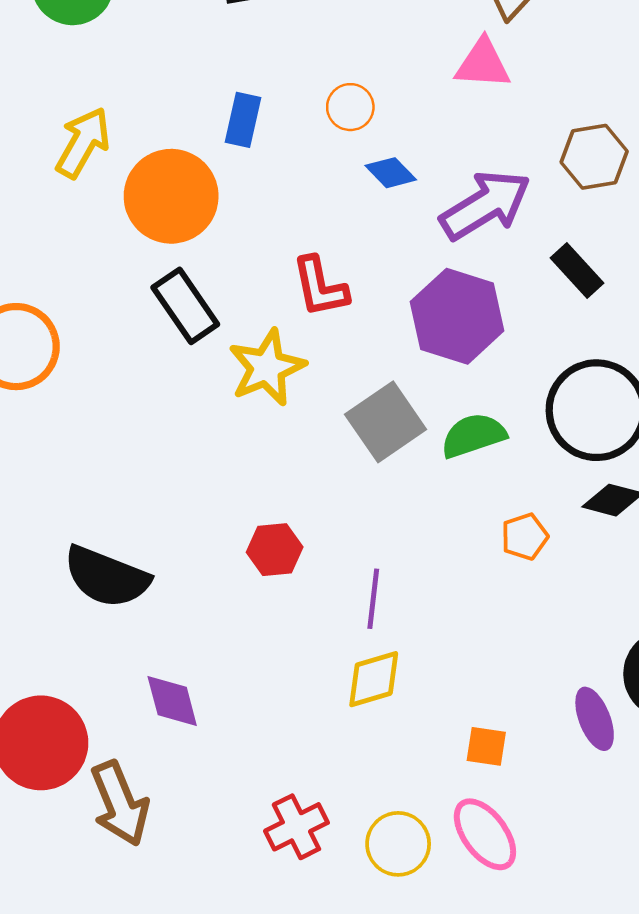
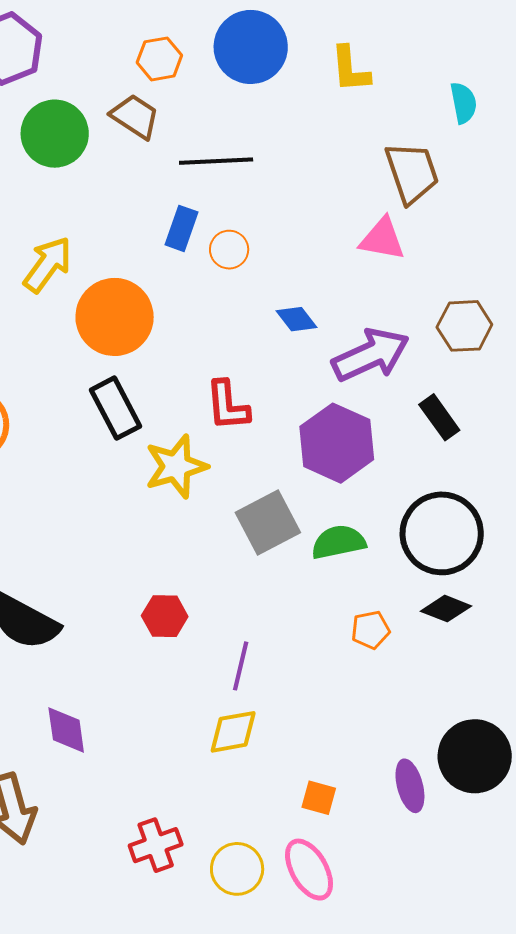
orange circle: (350, 107) -> (229, 250), moved
blue rectangle: (243, 120) -> (182, 228), moved

